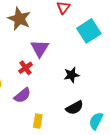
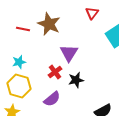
black star: (71, 75) -> (76, 80), moved

